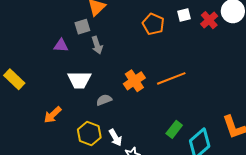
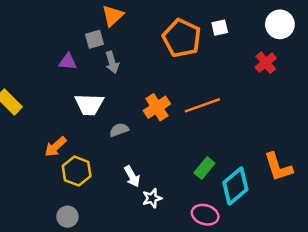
red cross: (209, 20) -> (266, 63), moved
orange pentagon: (153, 24) -> (182, 38), size x1.4
yellow hexagon: (89, 134) -> (77, 171), moved

